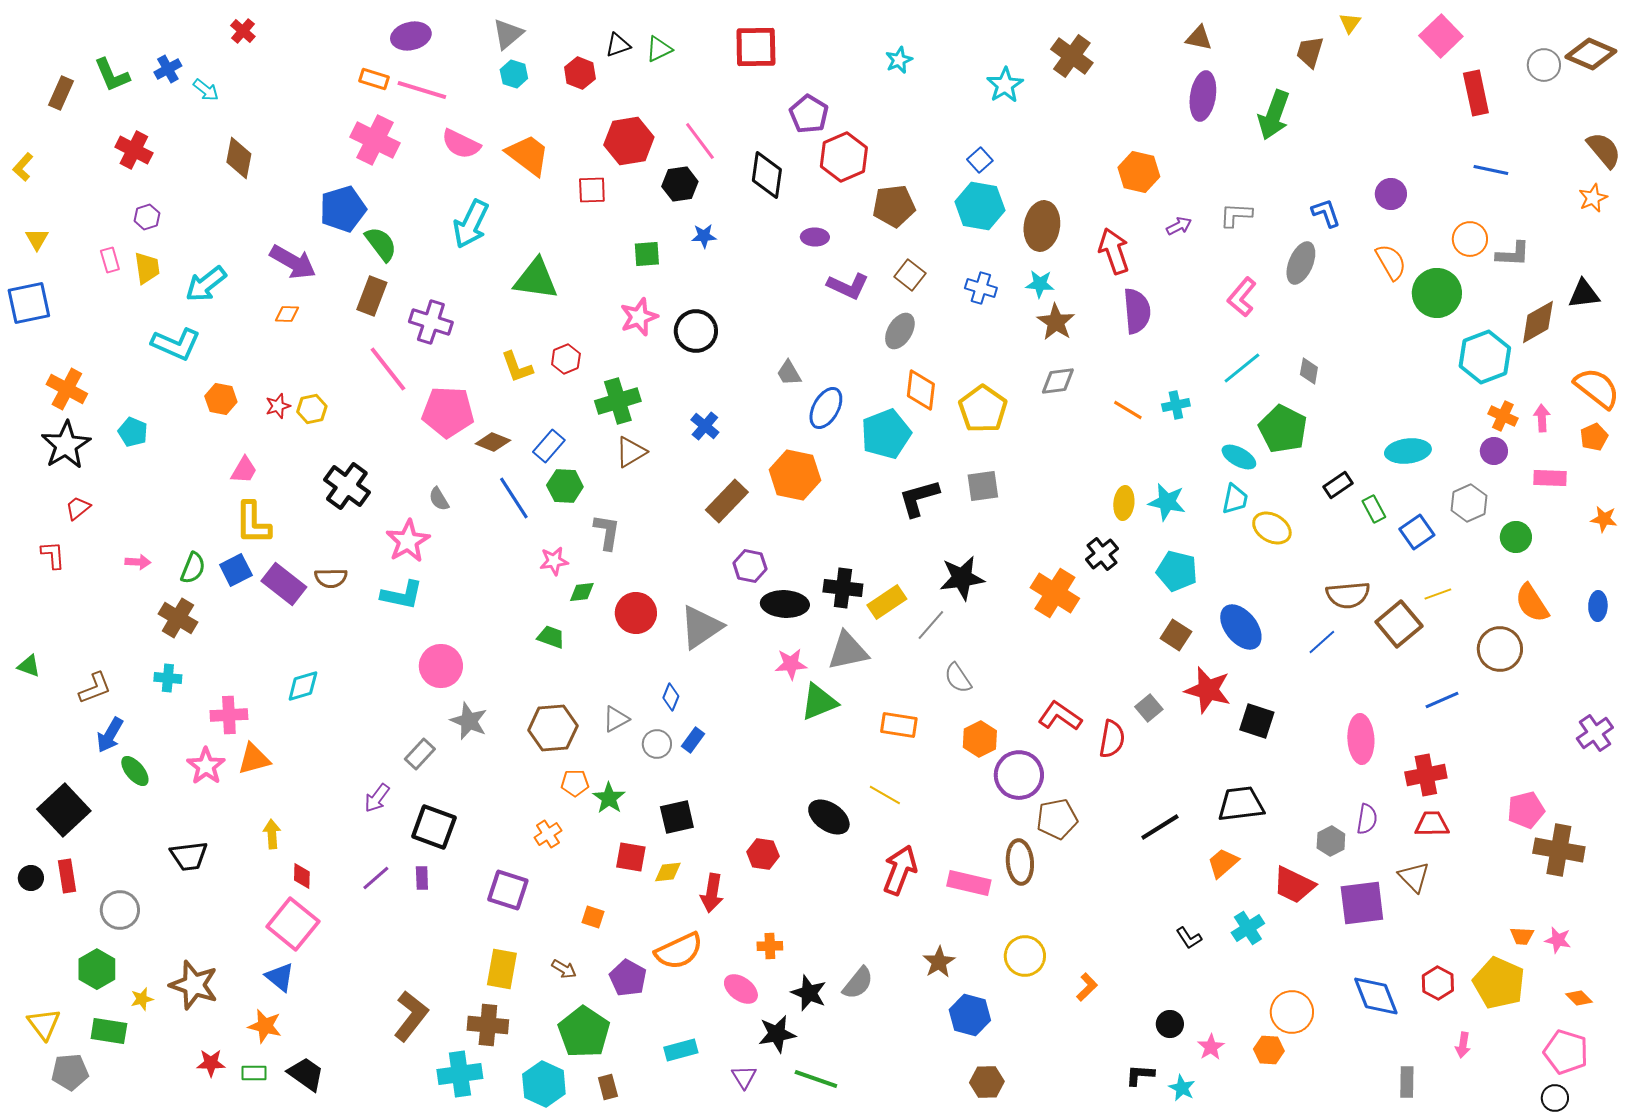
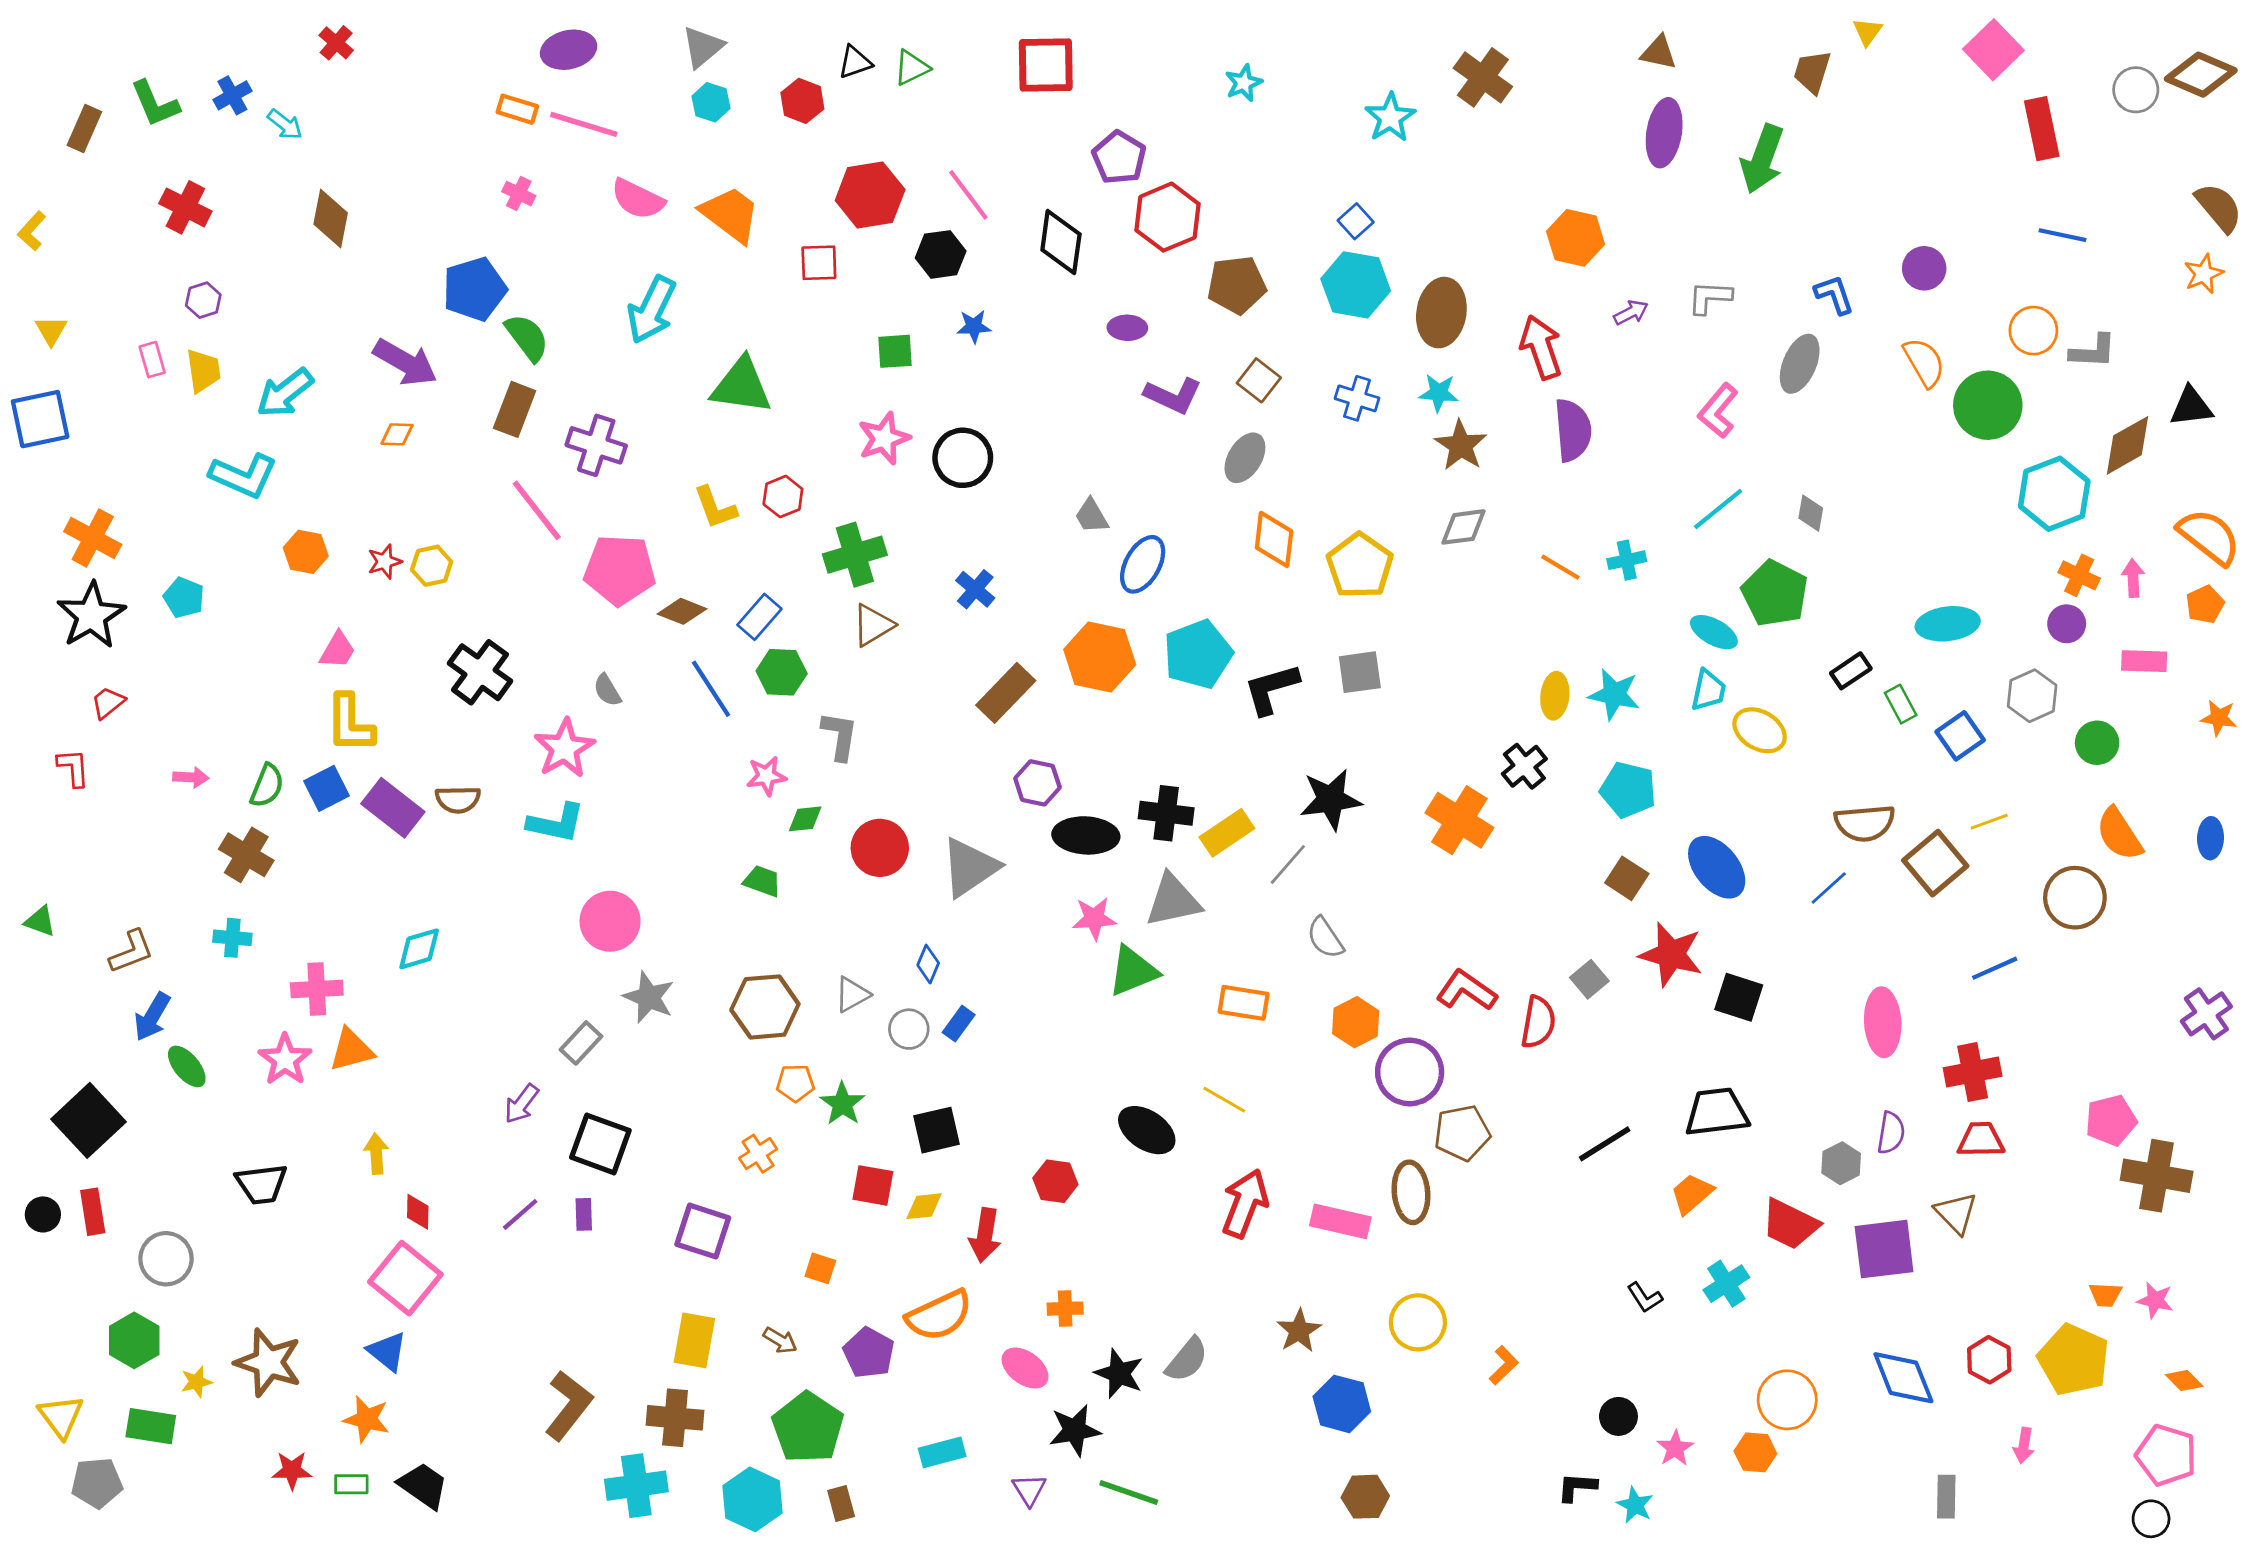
pink cross: (375, 140) -> (519, 194), size x0.5
cyan pentagon: (886, 434) -> (1198, 654), moved

